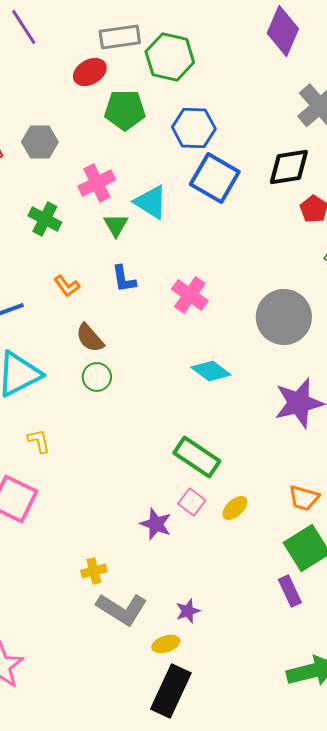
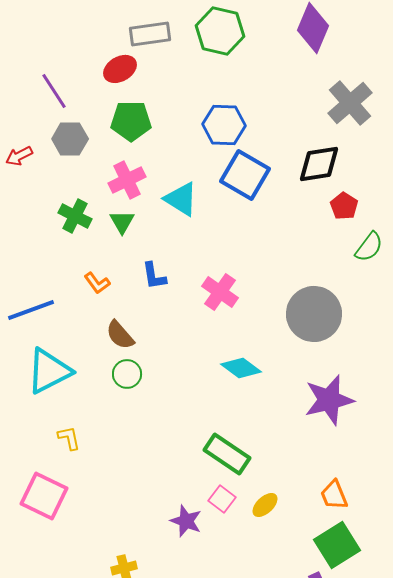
purple line: (24, 27) -> (54, 91), moved
green hexagon: (170, 57) -> (220, 31), moved
green pentagon: (125, 110) -> (131, 121), moved
green triangle: (116, 225) -> (122, 222), moved
orange trapezoid: (304, 498) -> (334, 495), turned 52

